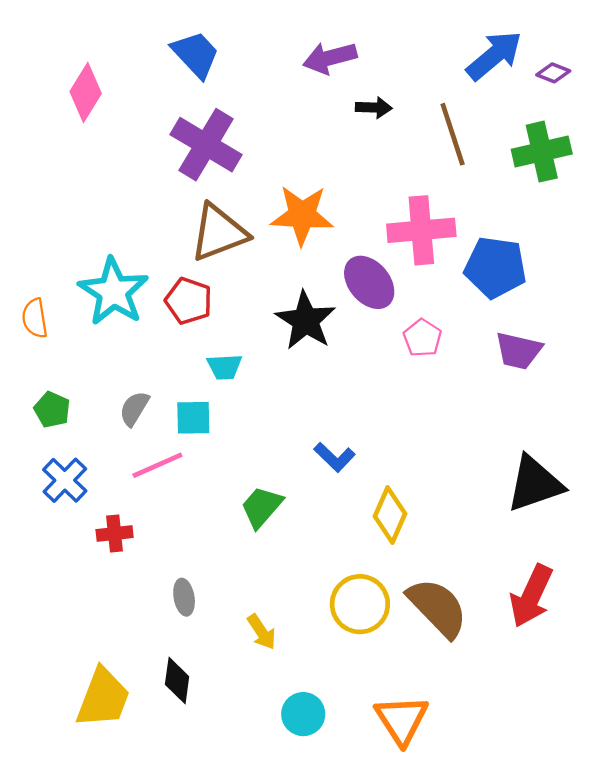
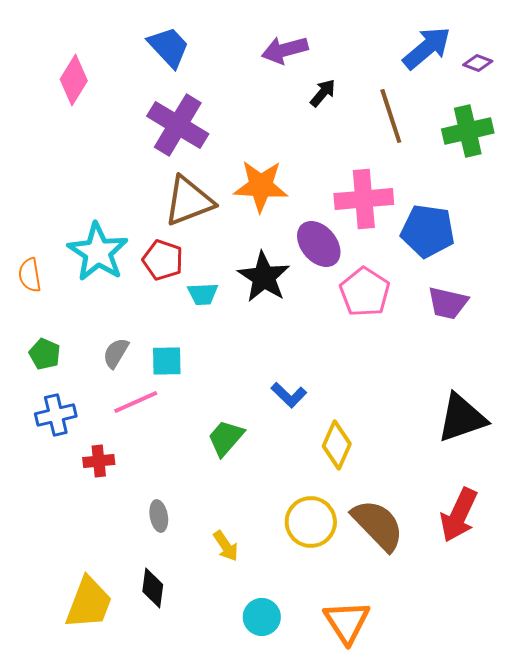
black arrow: (374, 108) -> (323, 93), turned -52
pink pentagon: (422, 338) -> (365, 292), size x1.5
cyan trapezoid: (225, 367) -> (203, 294), moved
blue cross: (65, 480) -> (56, 415), turned 33

